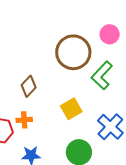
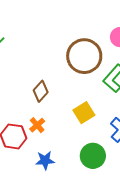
orange cross: (24, 120) -> (37, 125), turned -35

